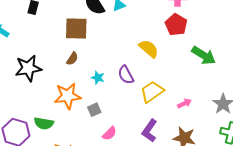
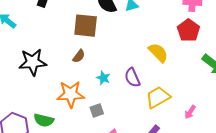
pink arrow: (184, 103) -> (190, 112), turned 144

